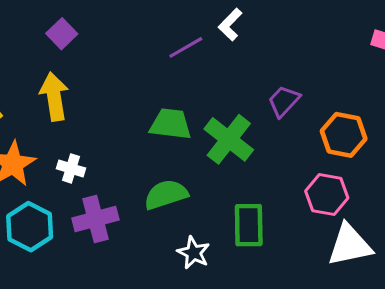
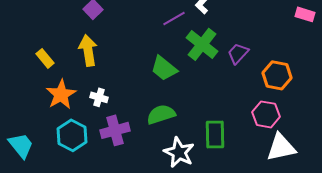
green trapezoid: (171, 124) -> (164, 68), turned -148
green cross: (229, 139) -> (202, 44), moved
white star: (193, 253) -> (179, 152), size x1.4

